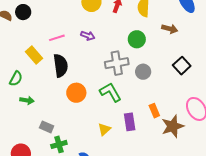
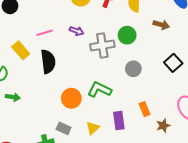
gray cross: (117, 63) -> (102, 46), moved
green L-shape: (111, 92) -> (99, 90), turned -35
orange circle: (76, 93) -> (71, 98), moved
brown star: (173, 126) -> (163, 126), size x0.6
gray rectangle: (47, 127) -> (64, 128), moved

